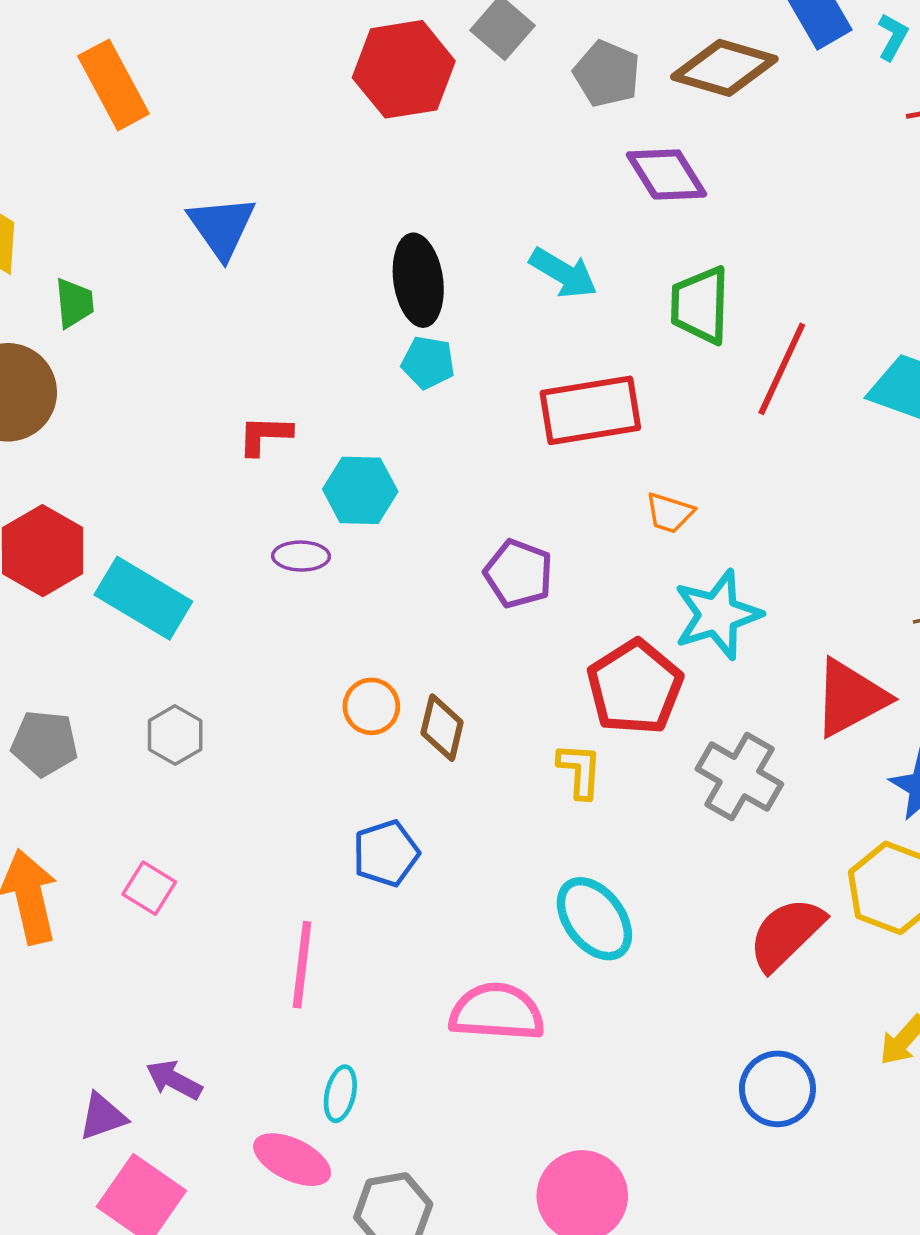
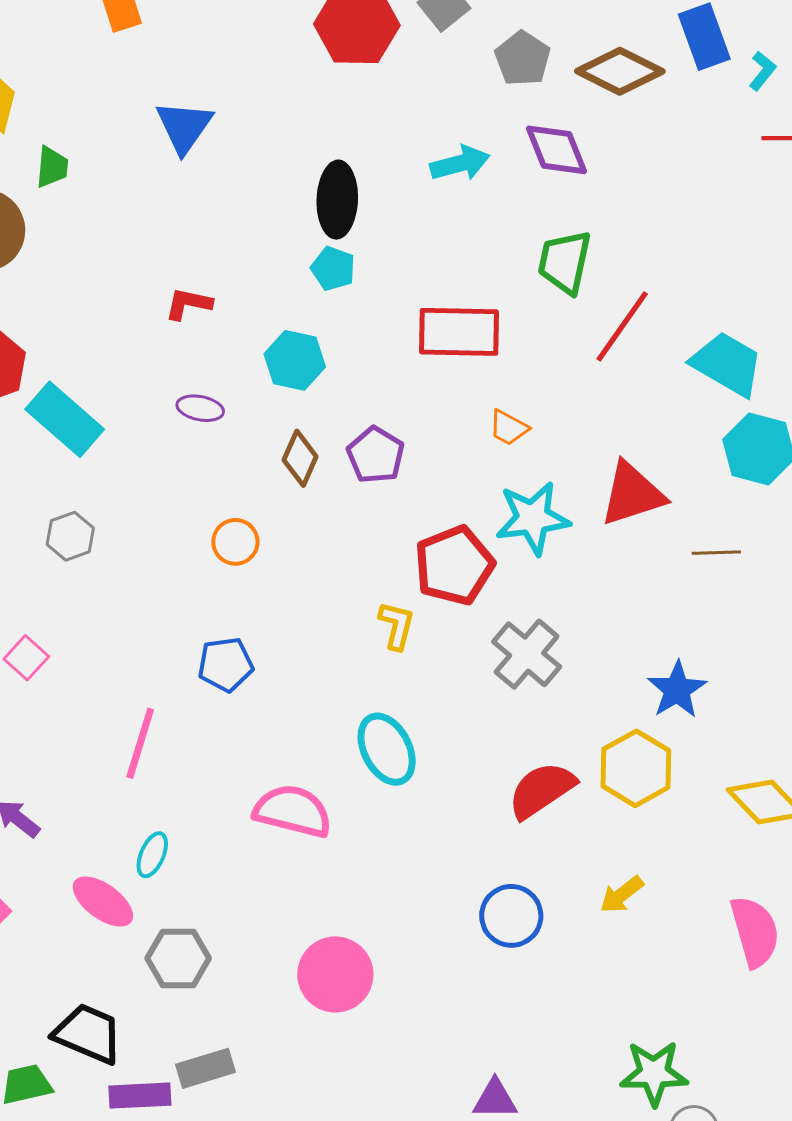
cyan arrow: (563, 273) -> (460, 163), moved, turned -56
cyan hexagon: (360, 490) -> (295, 360), moved
red triangle: (850, 698) -> (632, 494), moved
brown diamond: (442, 728) -> (300, 458), moved

